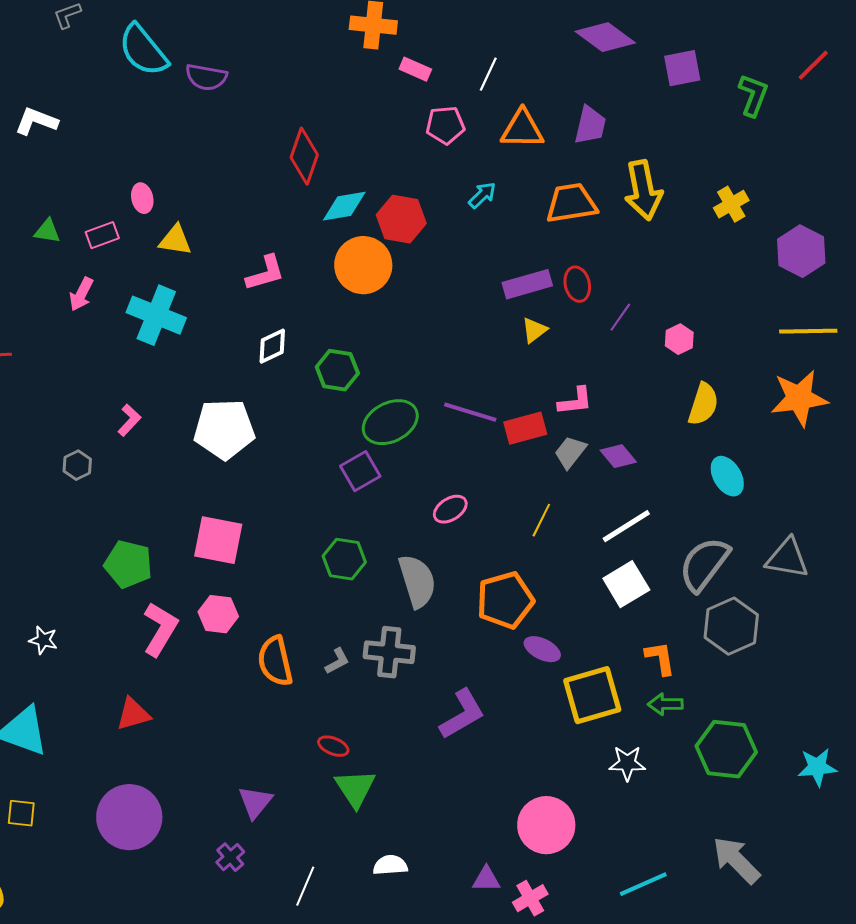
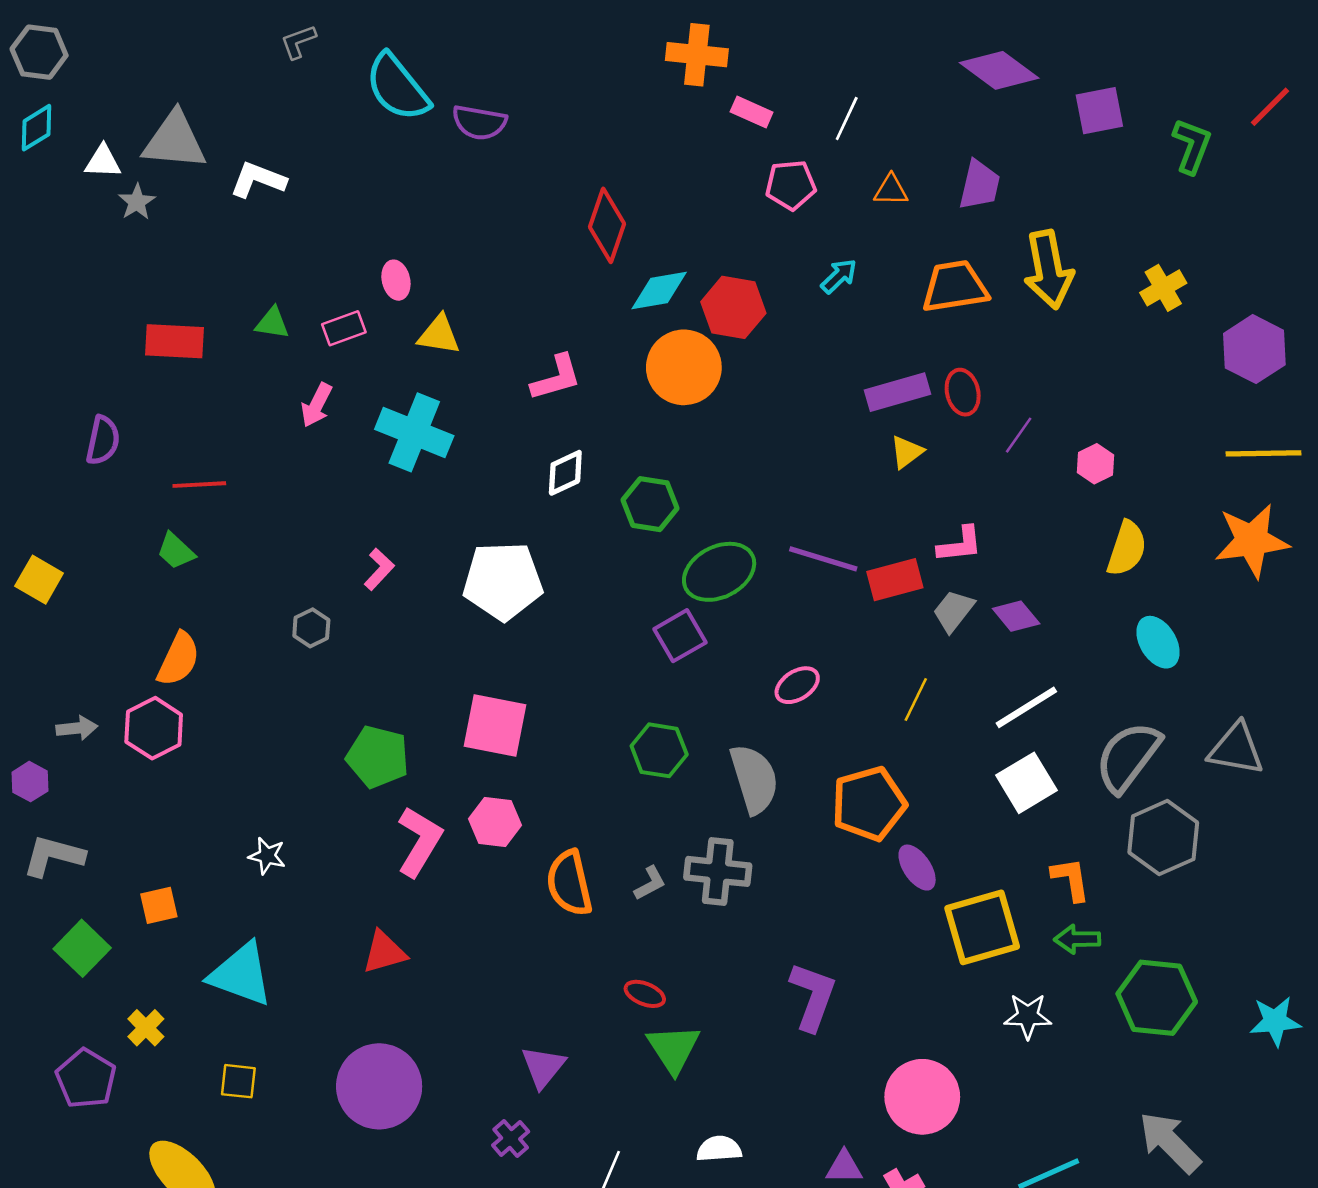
orange triangle: (522, 129) -> (891, 190), size x0.6
purple ellipse: (542, 649) -> (917, 868), turned 30
purple L-shape: (462, 714) -> (813, 996), moved, turned -40

